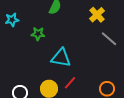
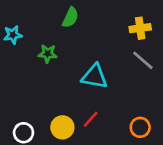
yellow cross: (97, 15) -> (140, 28), moved, turned 35
cyan triangle: (61, 58) -> (95, 76), moved

